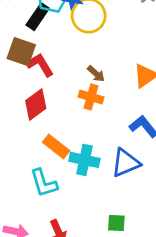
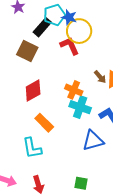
red L-shape: (40, 65) -> (70, 46), moved
brown arrow: (96, 74) -> (100, 77), moved
cyan cross: (84, 160) -> (80, 107), moved

